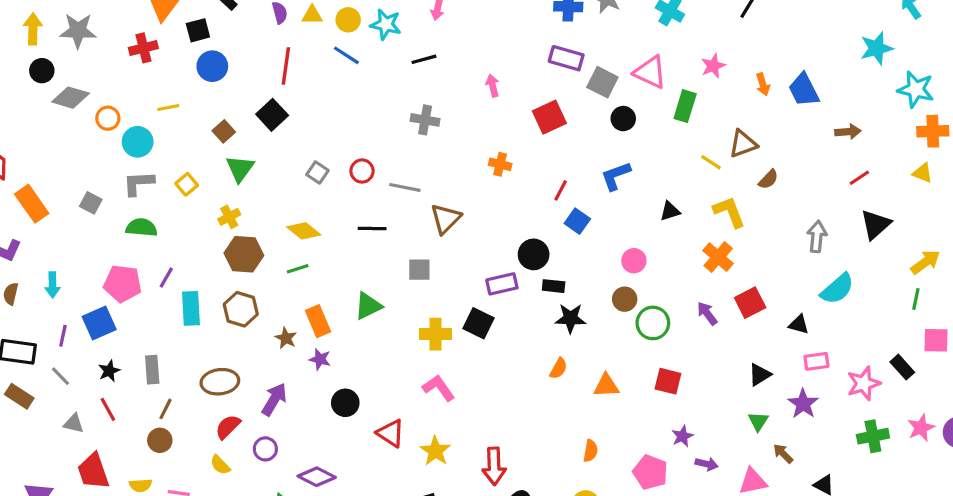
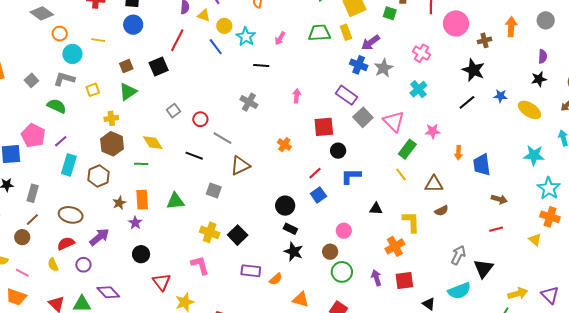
black circle: (623, 119) -> (338, 151), moved
yellow line: (711, 162) -> (401, 174), moved
black triangle: (876, 224) -> (483, 268), moved, turned -30
purple rectangle: (502, 284) -> (251, 271), moved

